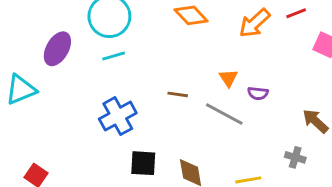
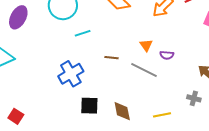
purple ellipse: (57, 49) -> (18, 17), moved
cyan line: (114, 56) -> (83, 33), moved

